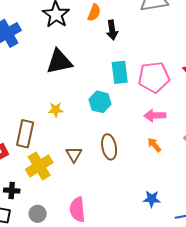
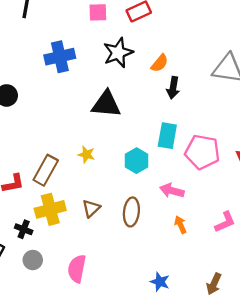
pink arrow: (155, 115) -> (172, 191), moved
black cross: (12, 191) -> (24, 229), moved

